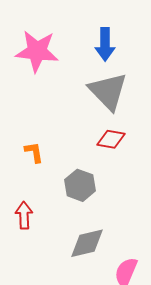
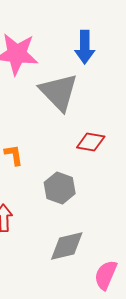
gray triangle: (108, 91) -> (59, 92), moved

